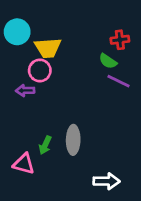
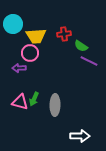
red cross: (120, 40) -> (64, 34), moved
green arrow: (45, 145) -> (34, 99), moved
pink triangle: (24, 164) -> (20, 102), moved

